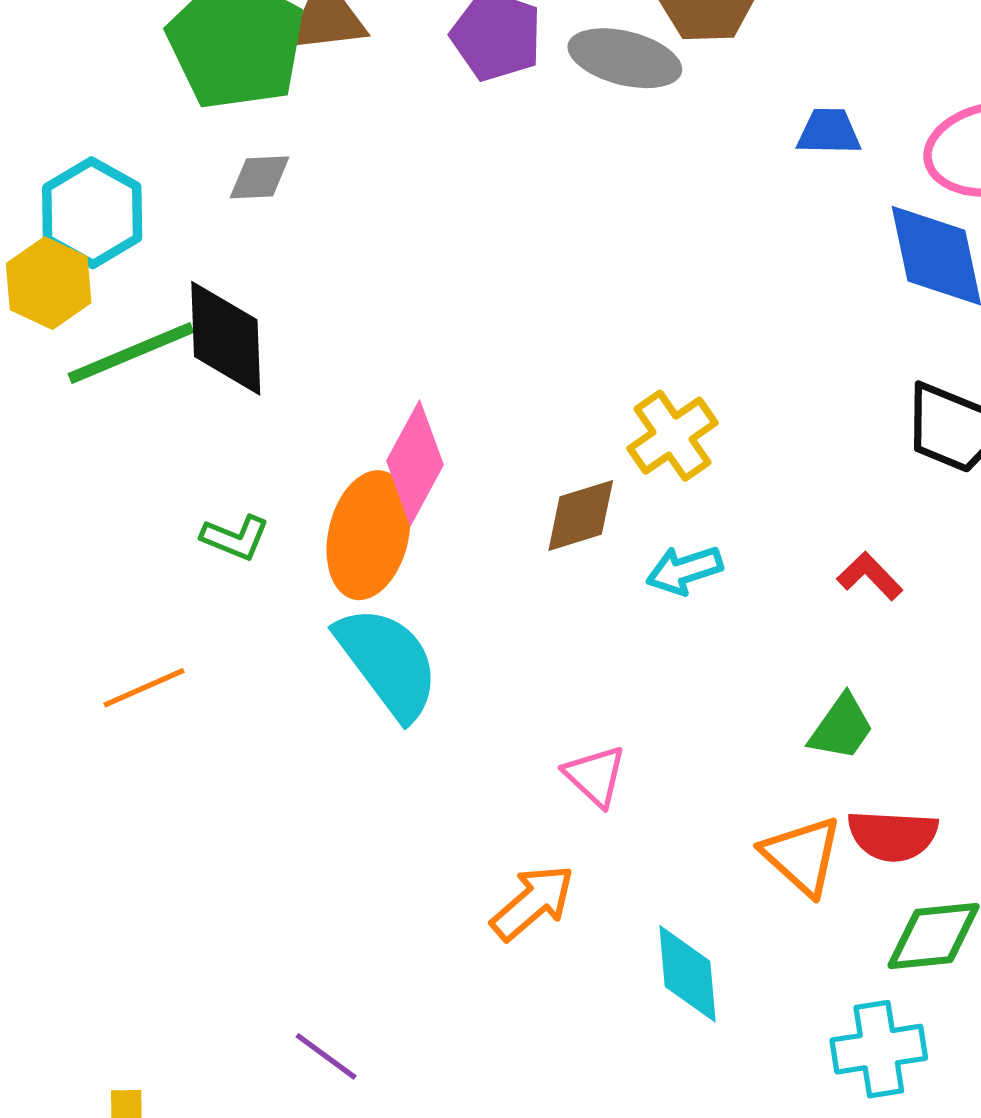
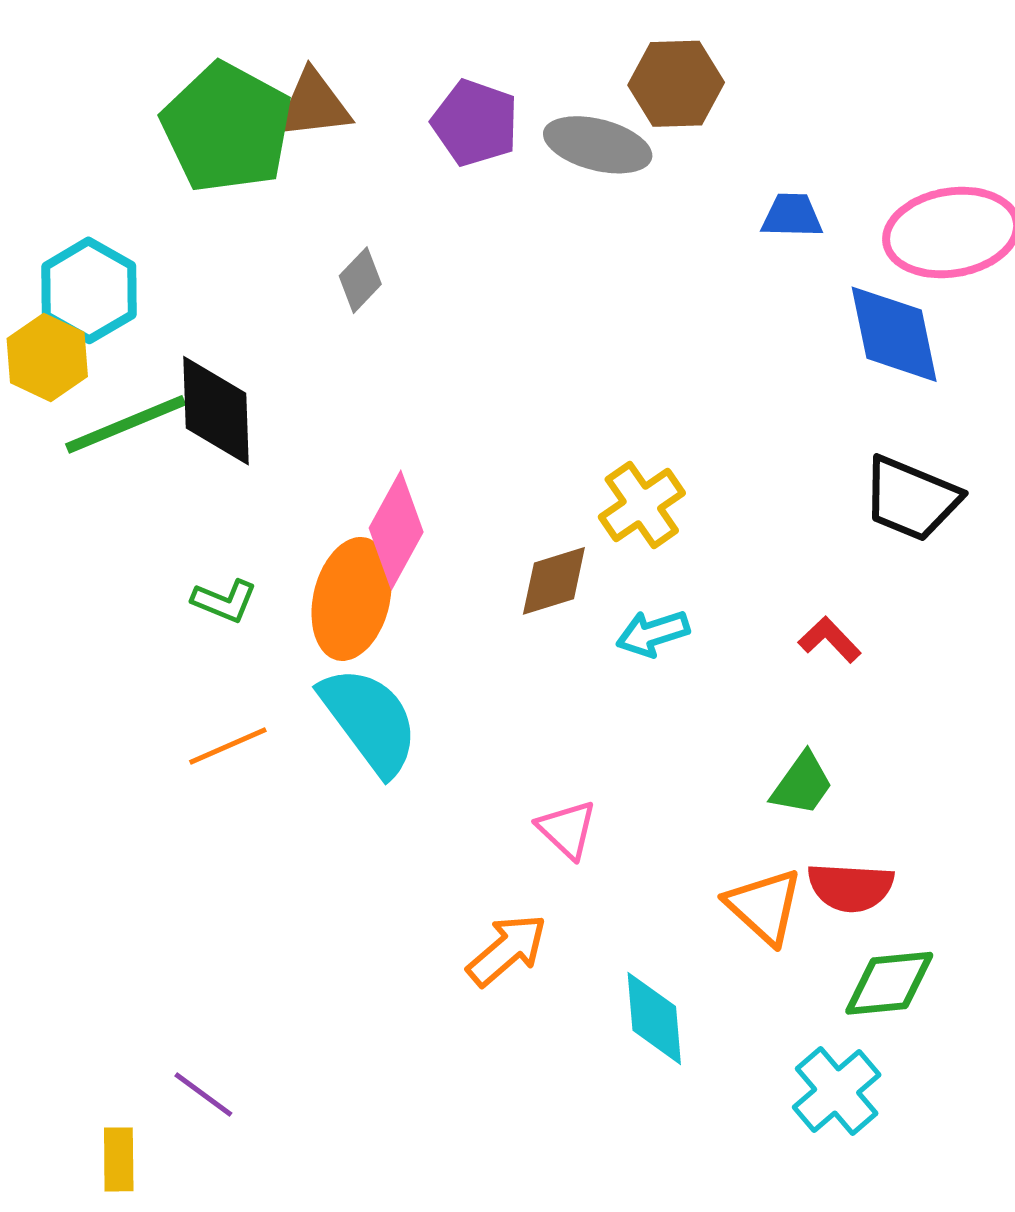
gray diamond: (260, 177) -> (360, 280), moved, turned -44
orange line: (144, 688) -> (228, 746), moved
cyan cross: (879, 1049) -> (837, 1091), turned -32
purple line: (326, 1056) -> (203, 1094), moved

